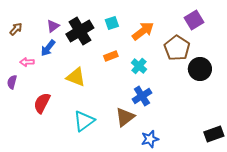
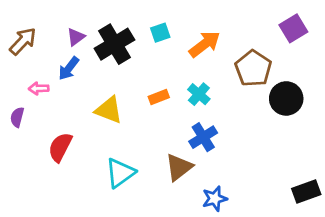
purple square: (194, 20) -> (293, 28), moved
brown arrow: (16, 29) -> (23, 41), size x1.5
orange rectangle: (111, 56) -> (159, 97), moved

